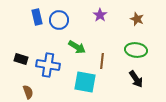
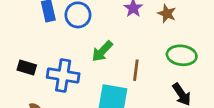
brown star: (137, 19) -> (167, 14), moved
green arrow: (77, 47) -> (102, 51), turned 102

